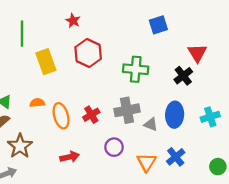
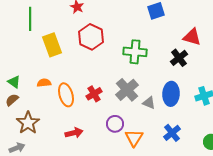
red triangle: (197, 53) -> (192, 37), turned -42
gray cross: (127, 110) -> (127, 90), turned -30
orange triangle: (146, 162) -> (134, 138), moved

